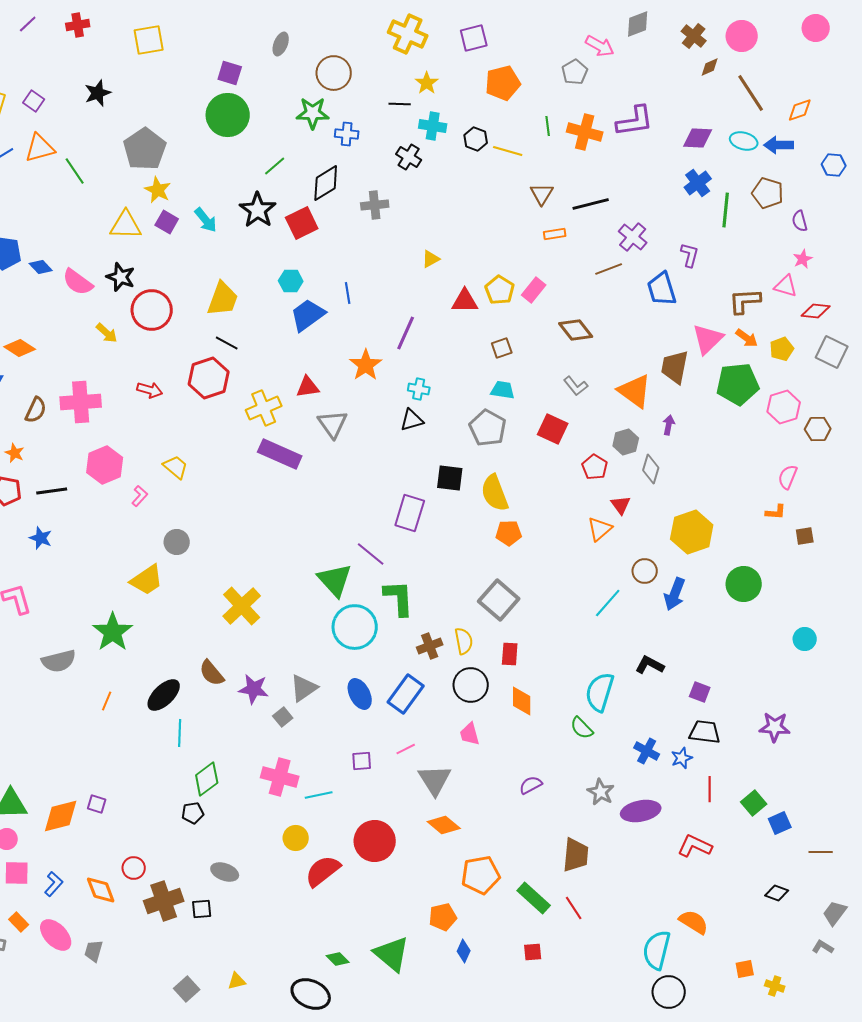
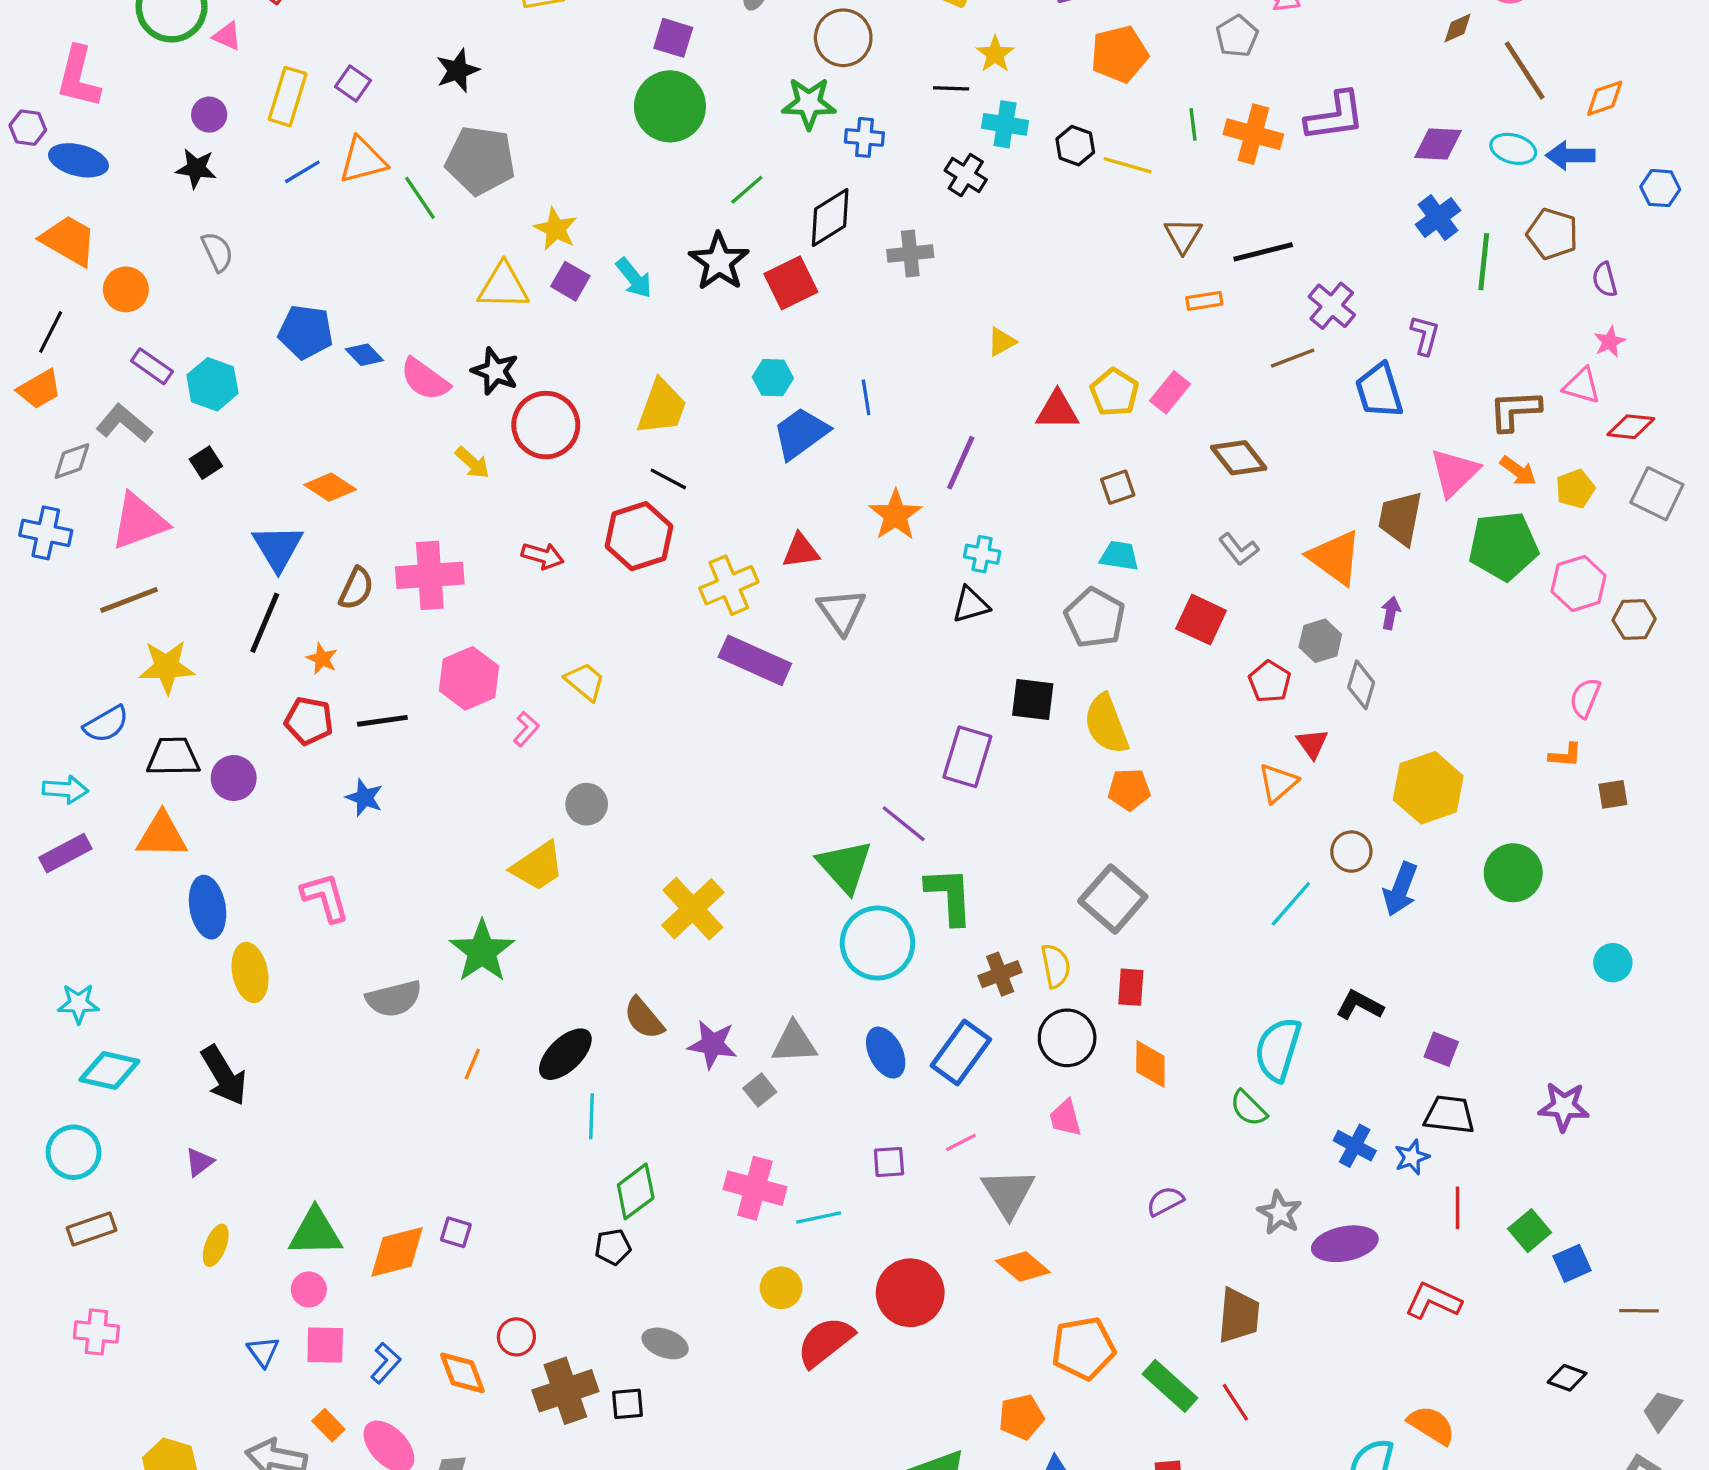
gray pentagon: (145, 149) -> (480, 160), moved, turned -30
gray triangle: (304, 688) -> (794, 1043), turned 32

